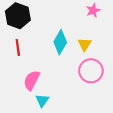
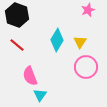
red line: (18, 47) -> (17, 45), turned -42
pink semicircle: (32, 80) -> (30, 76), turned -48

